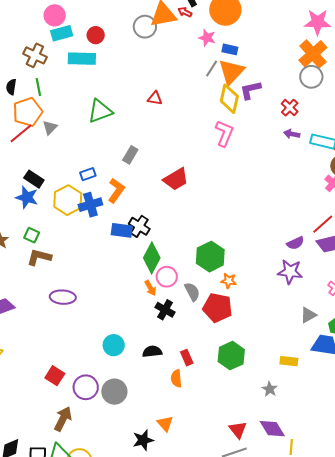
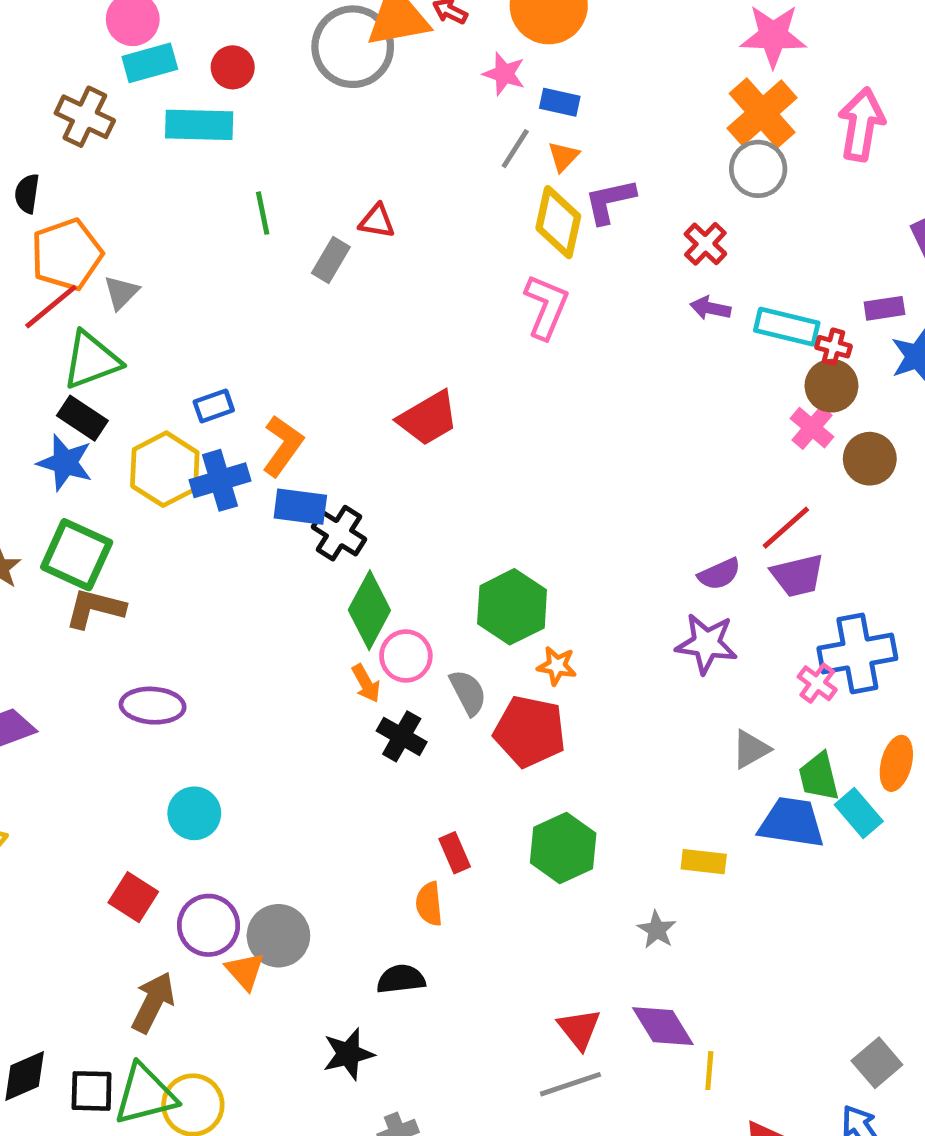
gray circle: (145, 27) -> (353, 47), size x1.4
orange triangle: (231, 72) -> (563, 157), size x0.5
green line: (38, 87) -> (263, 213), moved
green triangle: (100, 111) -> (91, 360), moved
gray rectangle: (130, 155) -> (331, 260), moved
blue rectangle: (122, 230) -> (300, 507), moved
green square: (32, 235) -> (77, 555), size x1.8
cyan circle: (114, 345) -> (194, 813), moved
black semicircle: (152, 352) -> (401, 979), moved
orange triangle: (165, 423) -> (245, 971), moved

